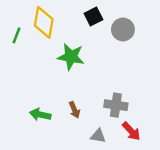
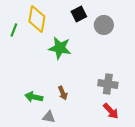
gray cross: (116, 105) -> (108, 84), moved
gray triangle: (98, 136) -> (49, 117), moved

